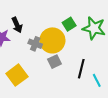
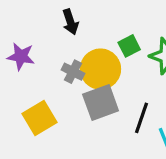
black arrow: (17, 25) -> (70, 22), moved
gray square: (55, 62) -> (101, 103), size x1.6

